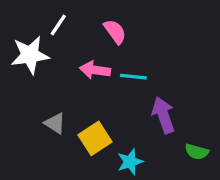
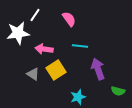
pink arrow: (95, 70) -> (44, 49), moved
yellow square: (95, 138) -> (56, 70), moved

